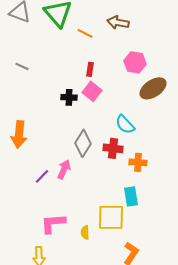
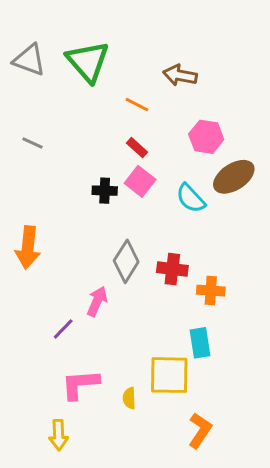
orange line: (85, 33) -> (137, 105), moved
red rectangle: (90, 69) -> (137, 148), turned -56
cyan semicircle: (125, 124) -> (191, 198), moved
purple line: (42, 176) -> (63, 329), moved

